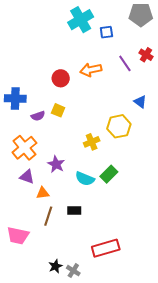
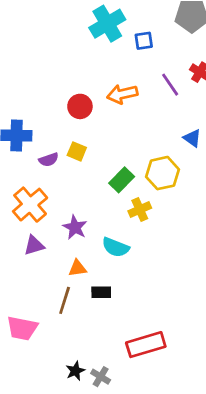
yellow cross: (92, 142) -> (140, 210), moved
green rectangle: (109, 174) -> (122, 180), moved
purple triangle: (27, 177) -> (34, 245), turned -35
orange triangle: (43, 193) -> (77, 268), moved

